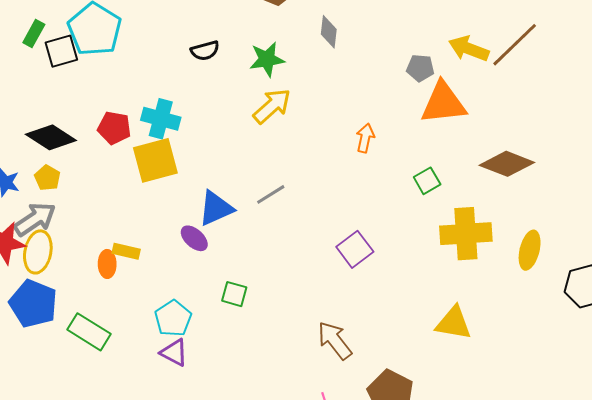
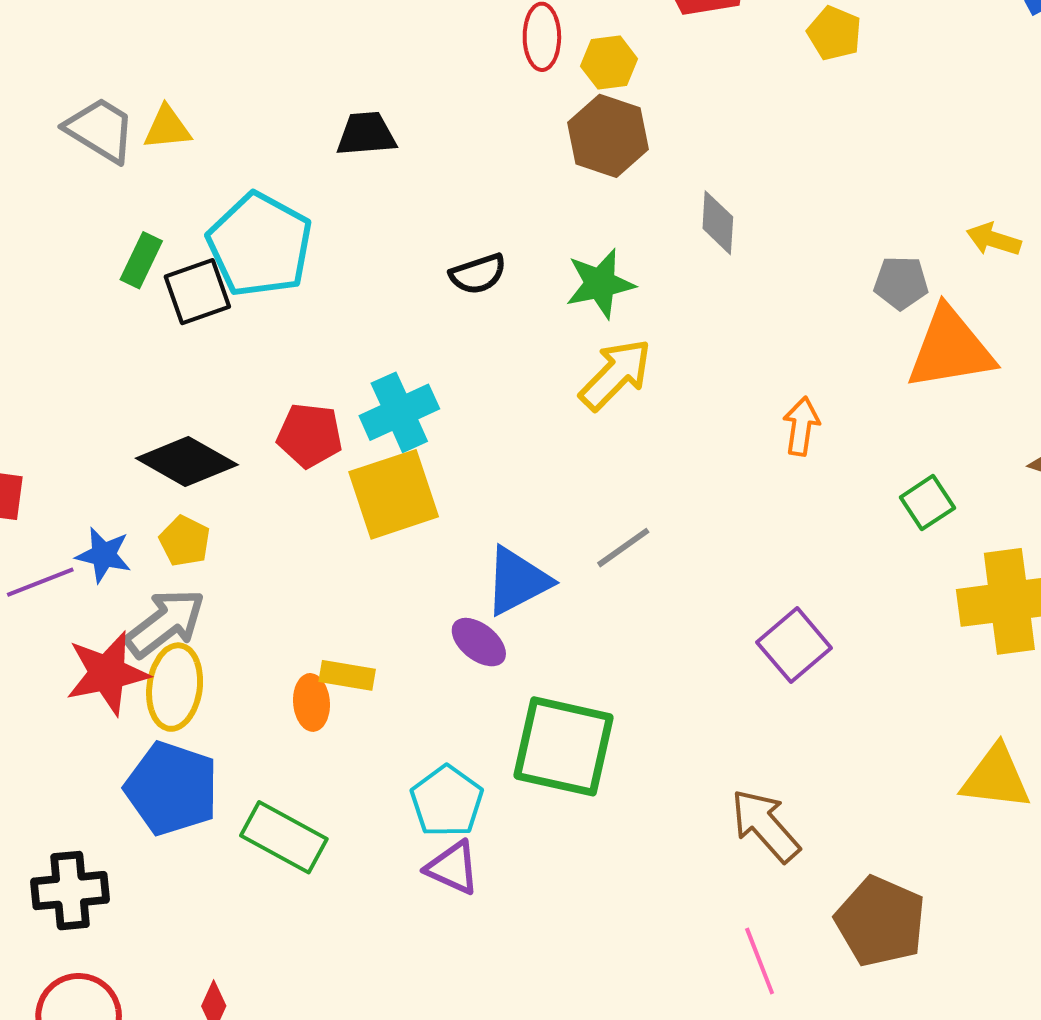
yellow arrow: (469, 49) -> (994, 239), size x0.7
cyan cross: (161, 119) -> (399, 412), turned -36
green square: (234, 294) -> (564, 746), size x2.0

